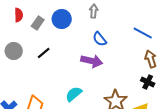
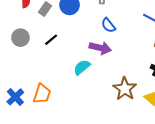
cyan semicircle: (74, 94) -> (82, 67), moved

